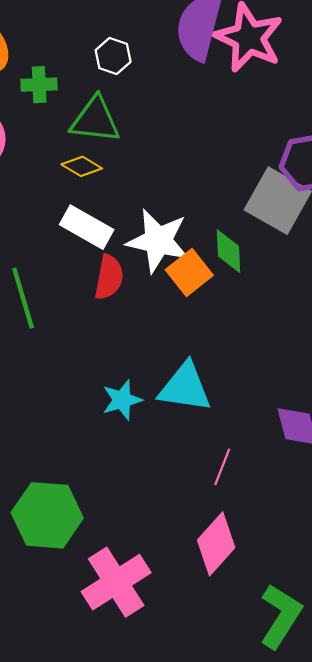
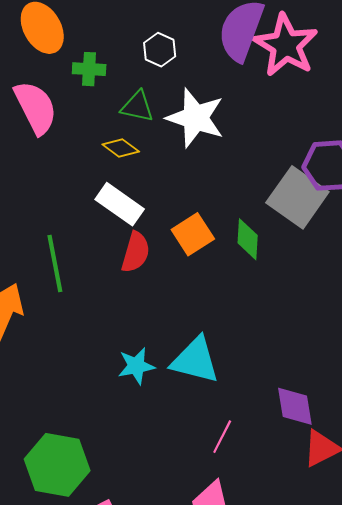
green triangle: (95, 120) -> (137, 107), size x0.7
white star: (158, 241) -> (195, 118), moved
orange square: (189, 272) -> (193, 234), moved

